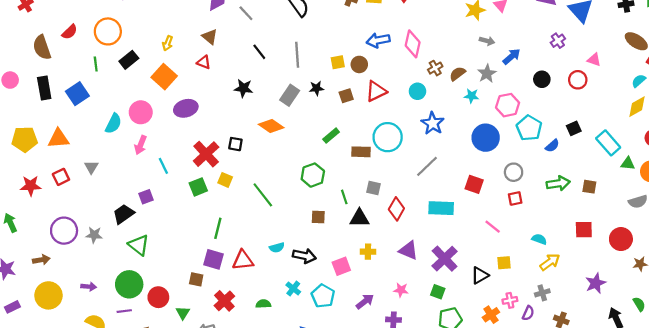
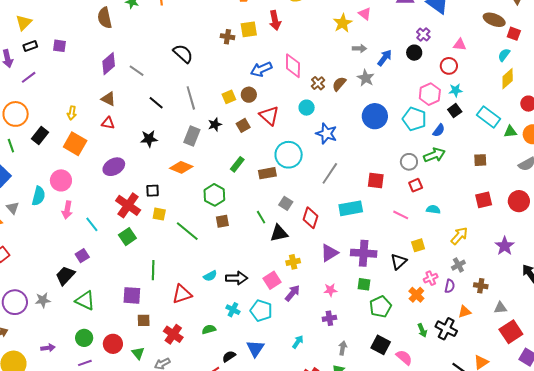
black circle: (542, 79) -> (414, 53), moved
red triangle: (376, 91) -> (269, 116), turned -40
cyan star: (471, 96) -> (456, 90), moved
pink hexagon: (508, 105) -> (430, 94), moved
purple ellipse: (186, 108) -> (114, 167), moved
blue circle: (486, 138) -> (375, 116), moved
gray triangle: (91, 167) -> (13, 208), moved
green hexagon: (313, 175) -> (214, 195), moved
yellow square: (225, 180) -> (159, 214), moved
green arrow: (558, 183) -> (434, 155), moved
gray square: (374, 188) -> (286, 203), turned 32
brown square: (318, 217) -> (222, 221), moved
cyan semicircle: (539, 239) -> (433, 209), moved
purple triangle: (408, 250) -> (329, 253), turned -42
purple square: (214, 259) -> (132, 295), moved
purple cross: (445, 259) -> (364, 253), turned -30
green circle: (129, 284) -> (84, 338), size x0.7
purple arrow: (365, 301) -> (292, 293), moved

